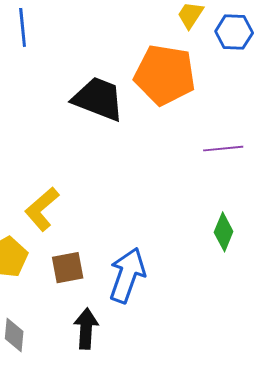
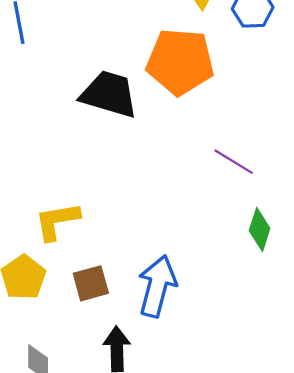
purple line: (223, 149) -> (234, 162), moved, turned 42
yellow L-shape: (42, 209) -> (57, 221), turned 36

